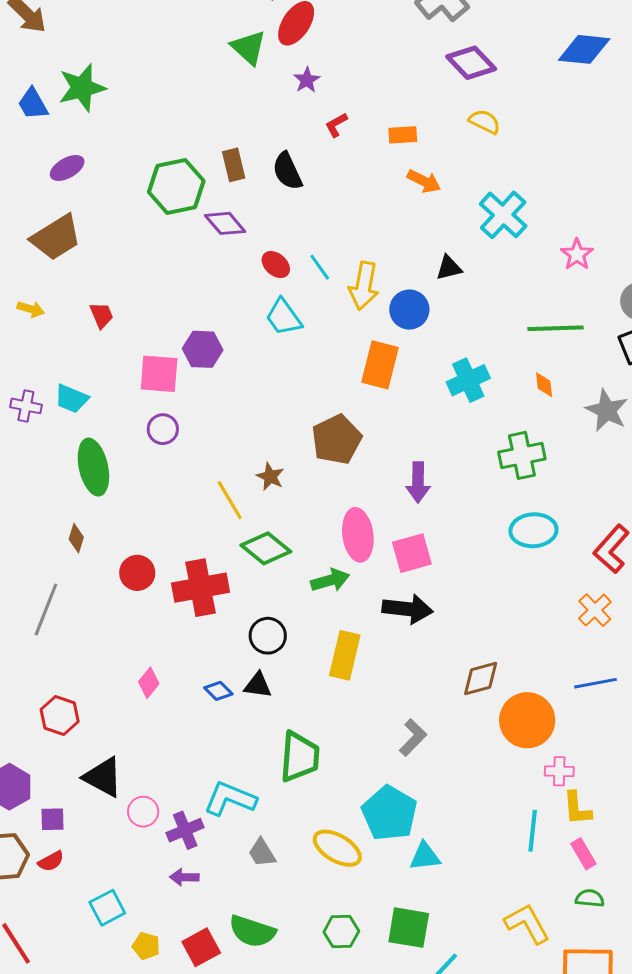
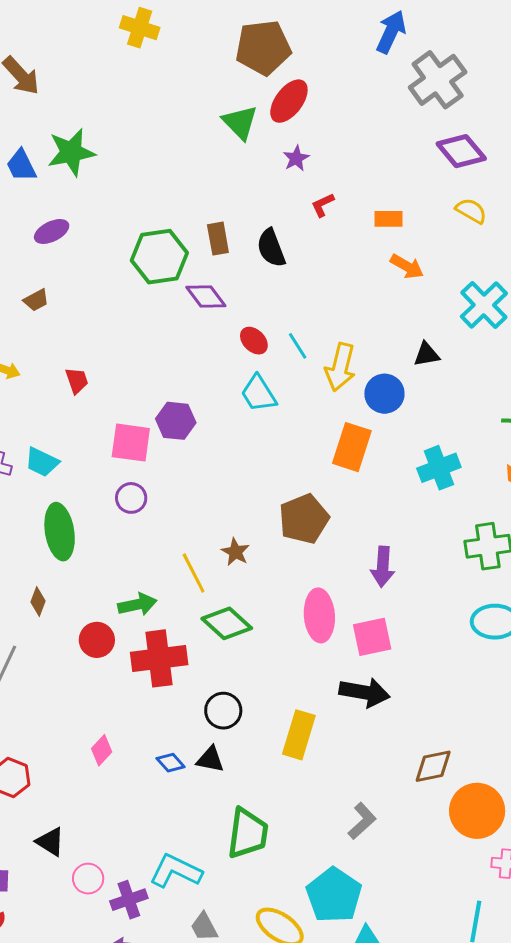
brown trapezoid: (56, 237) -> (36, 300), size x0.5
green arrow: (330, 580) -> (137, 604), moved
black triangle: (103, 777) -> (50, 842), size x0.7

